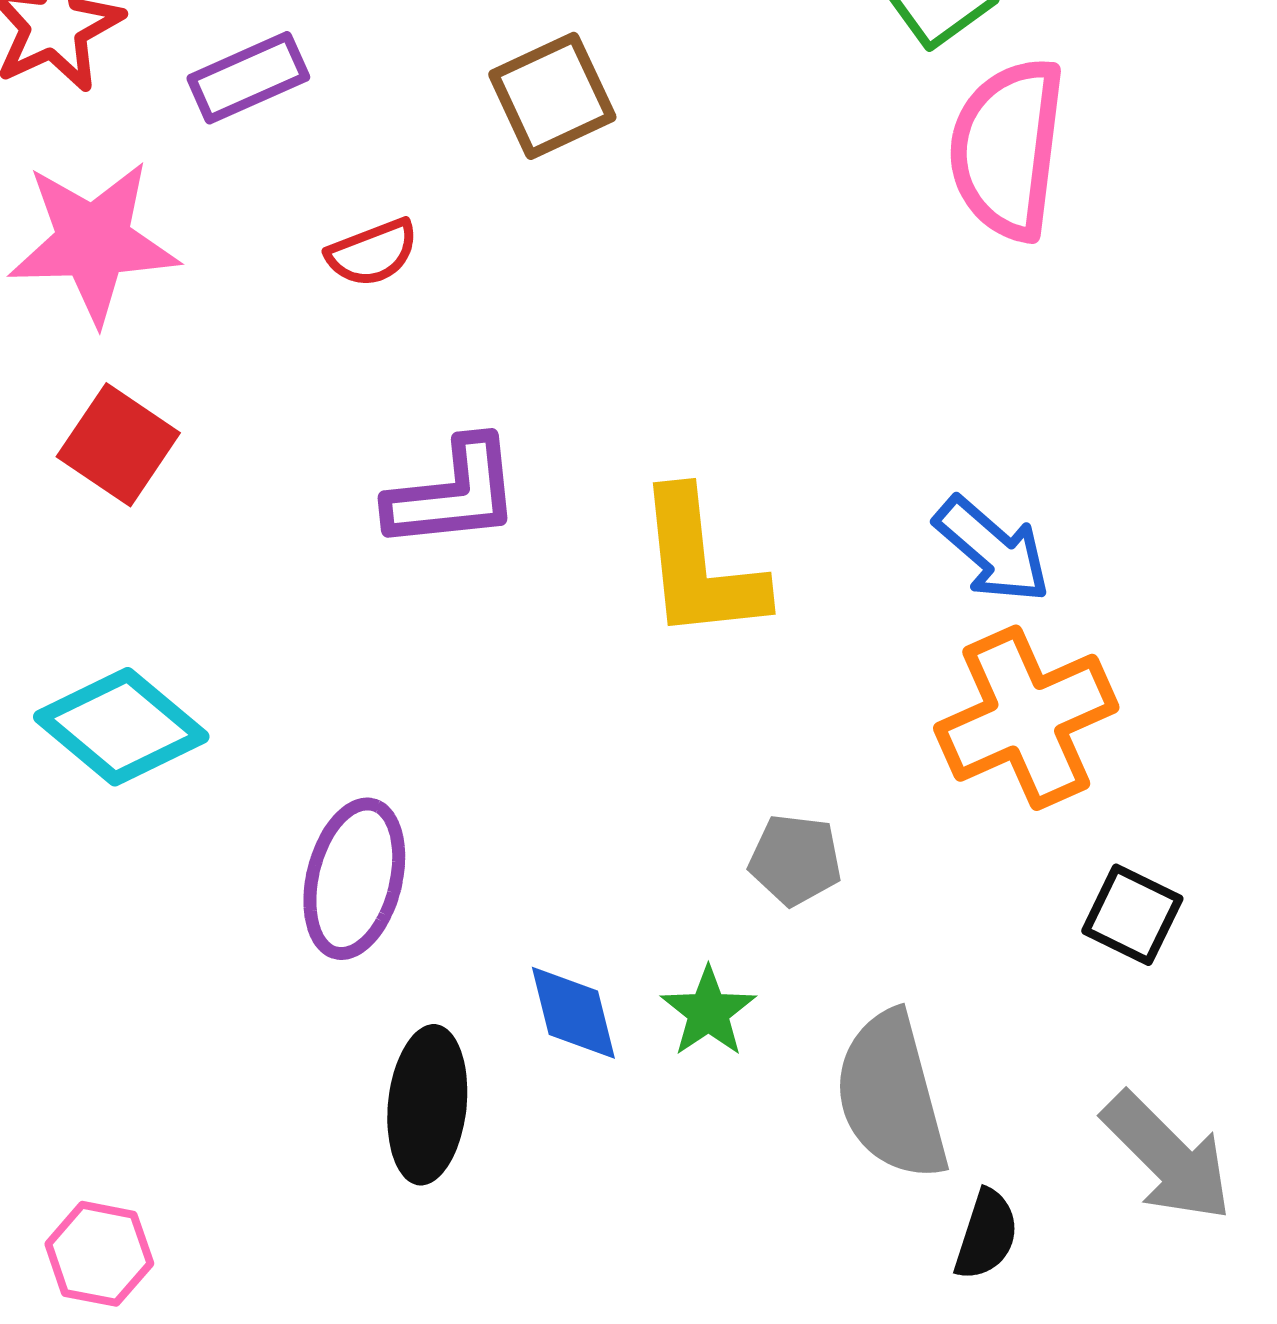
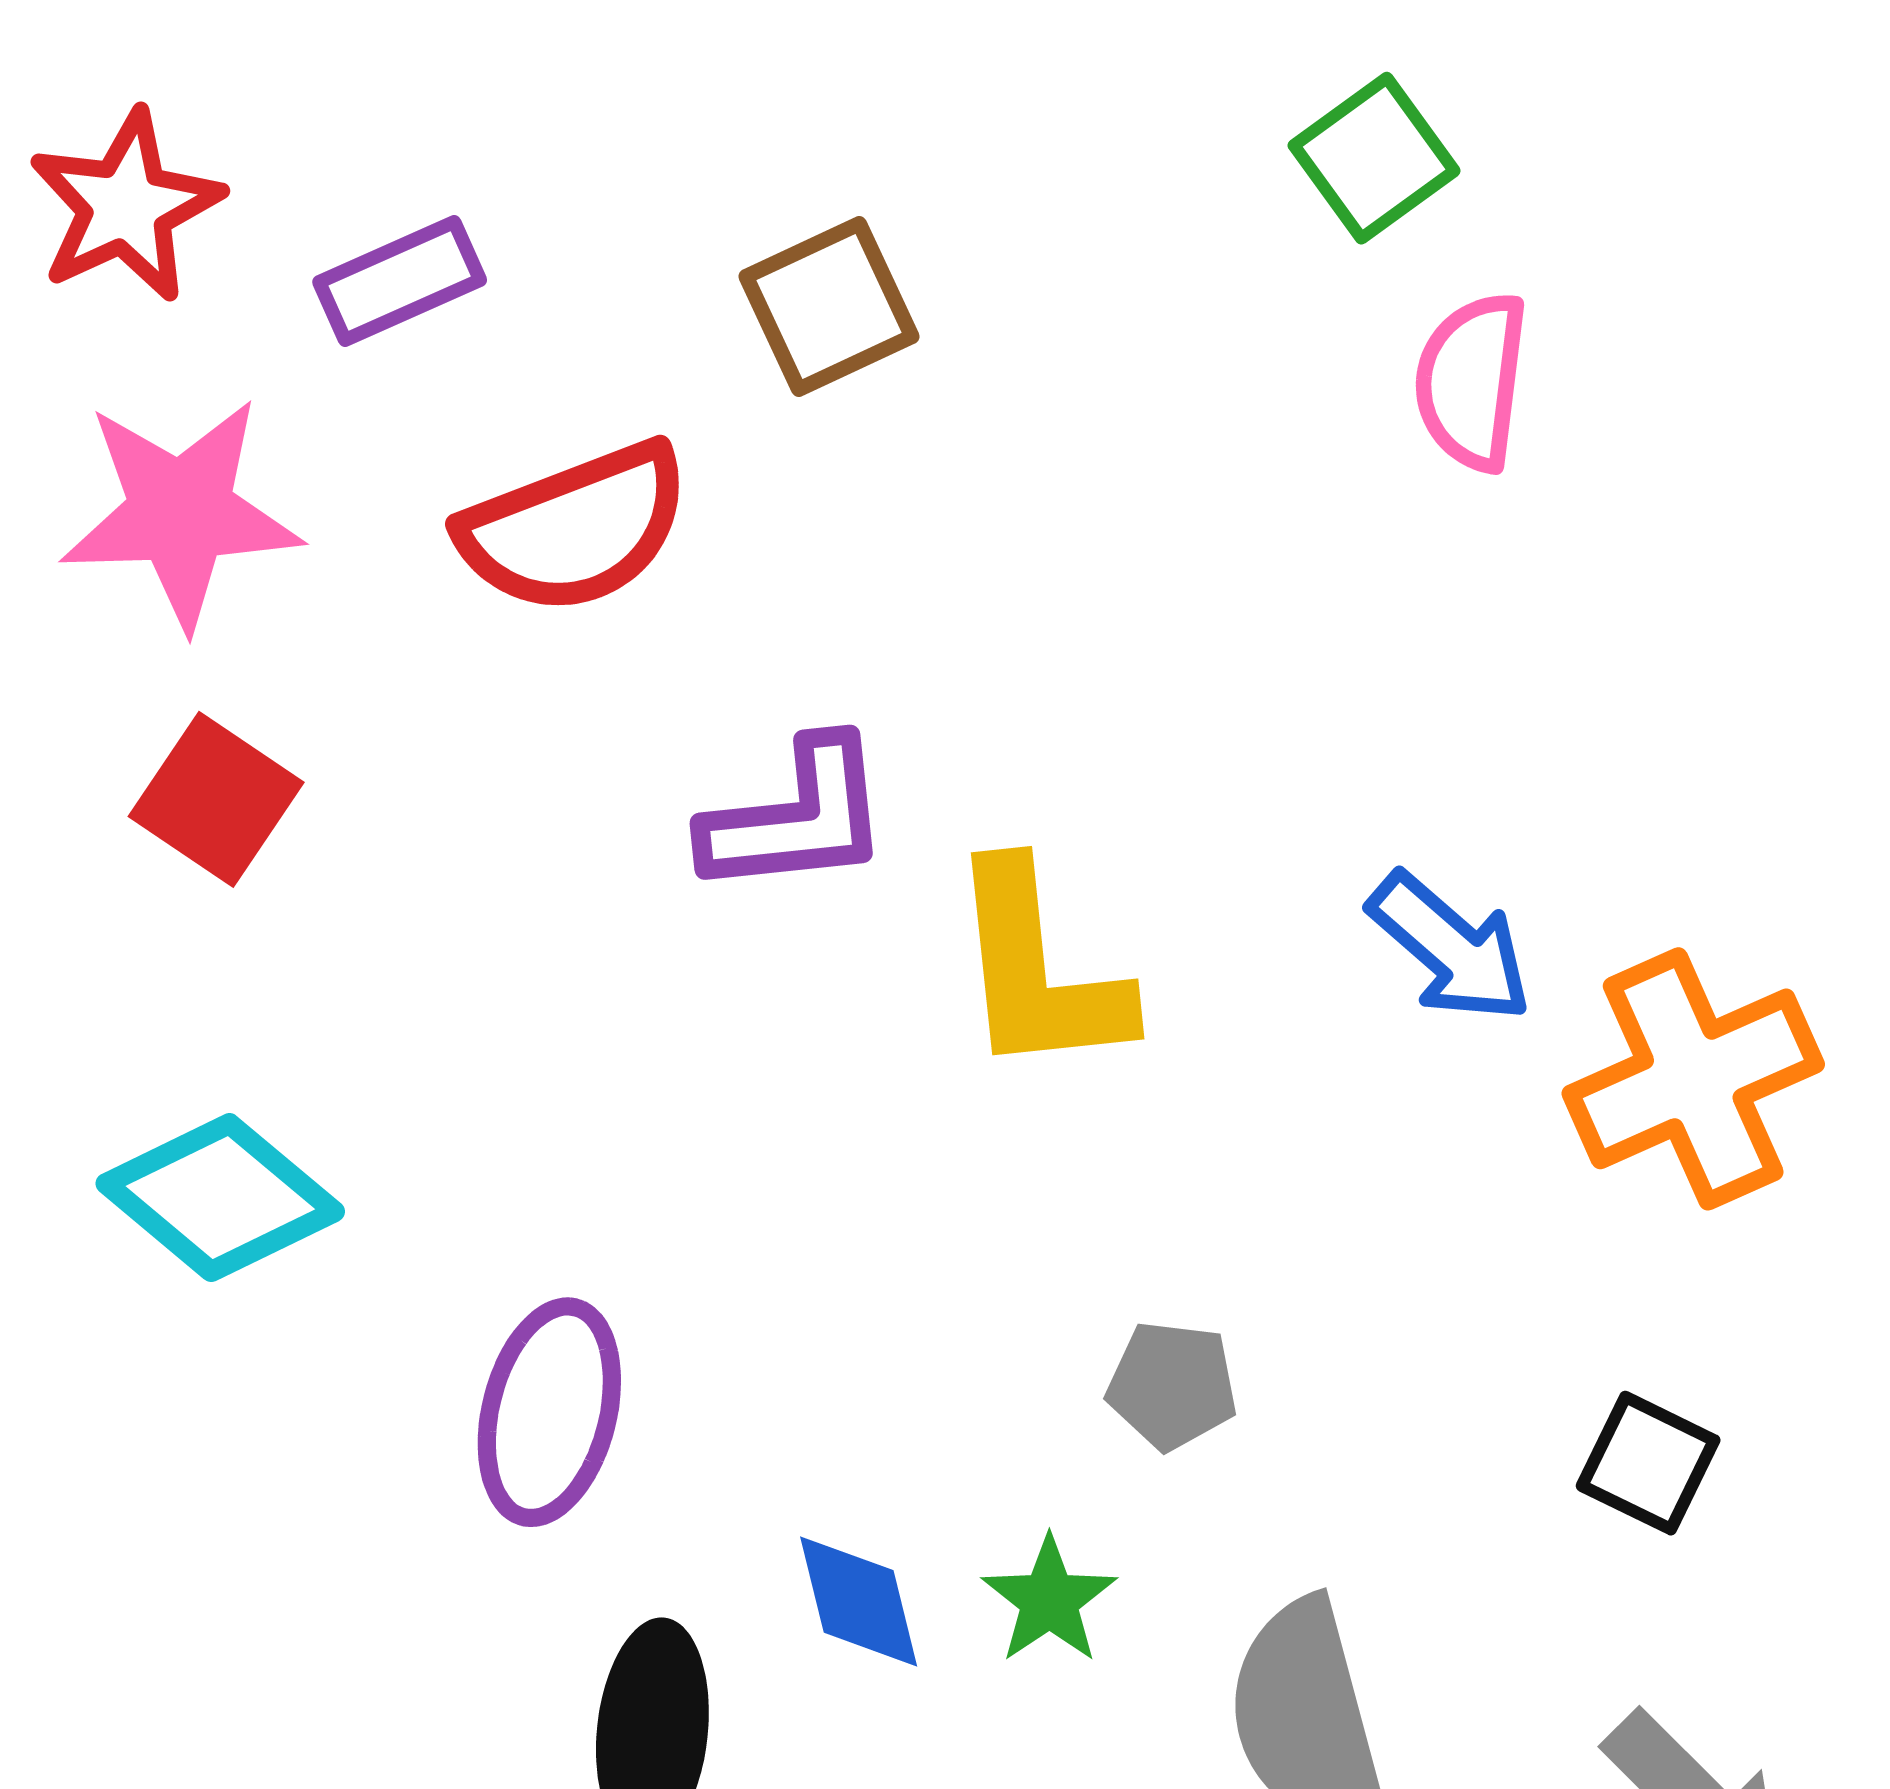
pink semicircle: (1007, 149) -> (1472, 381), size x0.7
red semicircle: (372, 253) -> (575, 528), size x1.8
purple L-shape: (453, 494) -> (796, 818), moved
orange cross: (1026, 718) -> (1693, 1079), moved

